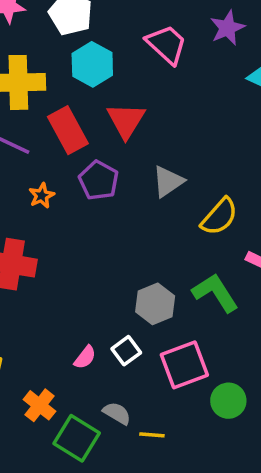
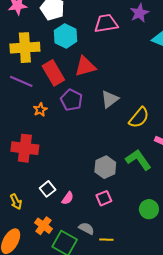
pink trapezoid: (167, 44) -> (106, 23), turned -50
red triangle: (126, 120) -> (85, 66), turned 45
white square: (126, 351) -> (48, 189), moved
pink square: (184, 365) -> (104, 198), moved, size x0.6
green circle: (228, 401) -> (149, 209), moved

